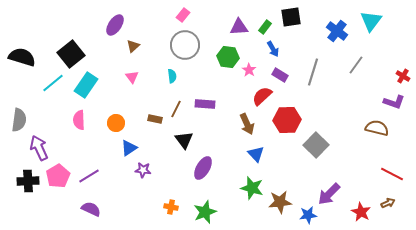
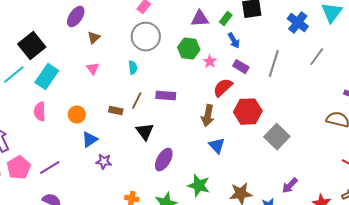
brown arrow: (247, 124) -> (208, 116), turned 35
green star: (252, 188) -> (199, 186), moved
purple arrow: (329, 194) -> (290, 186), size x0.7

